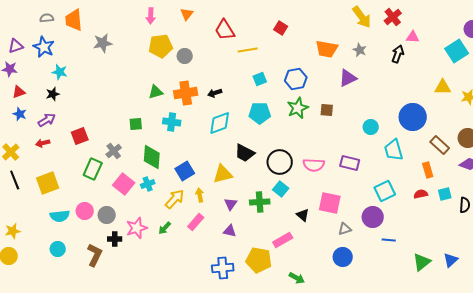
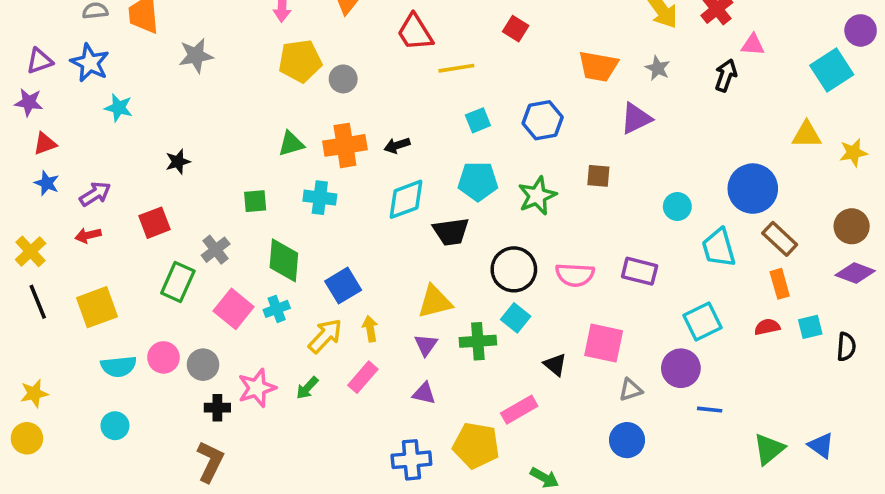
black star: (53, 94) -> (178, 162), moved
green star: (298, 108) -> (537, 196), moved
brown rectangle: (440, 145) -> (780, 239), moved
black trapezoid: (245, 153) -> (451, 232), moved, turned -35
yellow triangle: (223, 174) -> (435, 302), moved
brown L-shape: (95, 255) -> (210, 462), moved
blue triangle: (451, 260) -> (821, 445), turned -42

